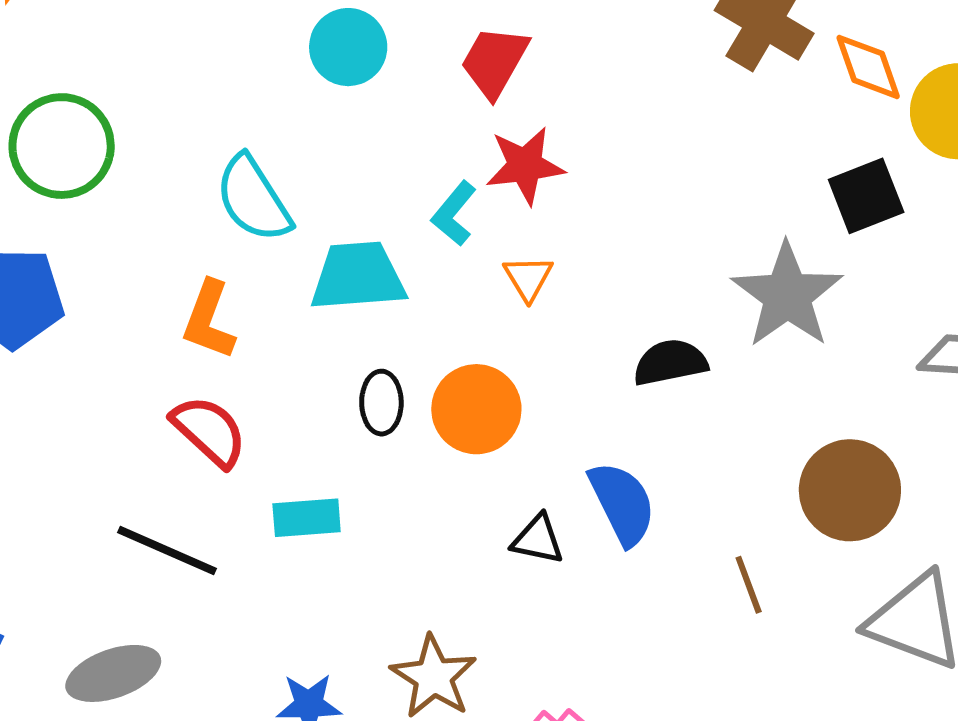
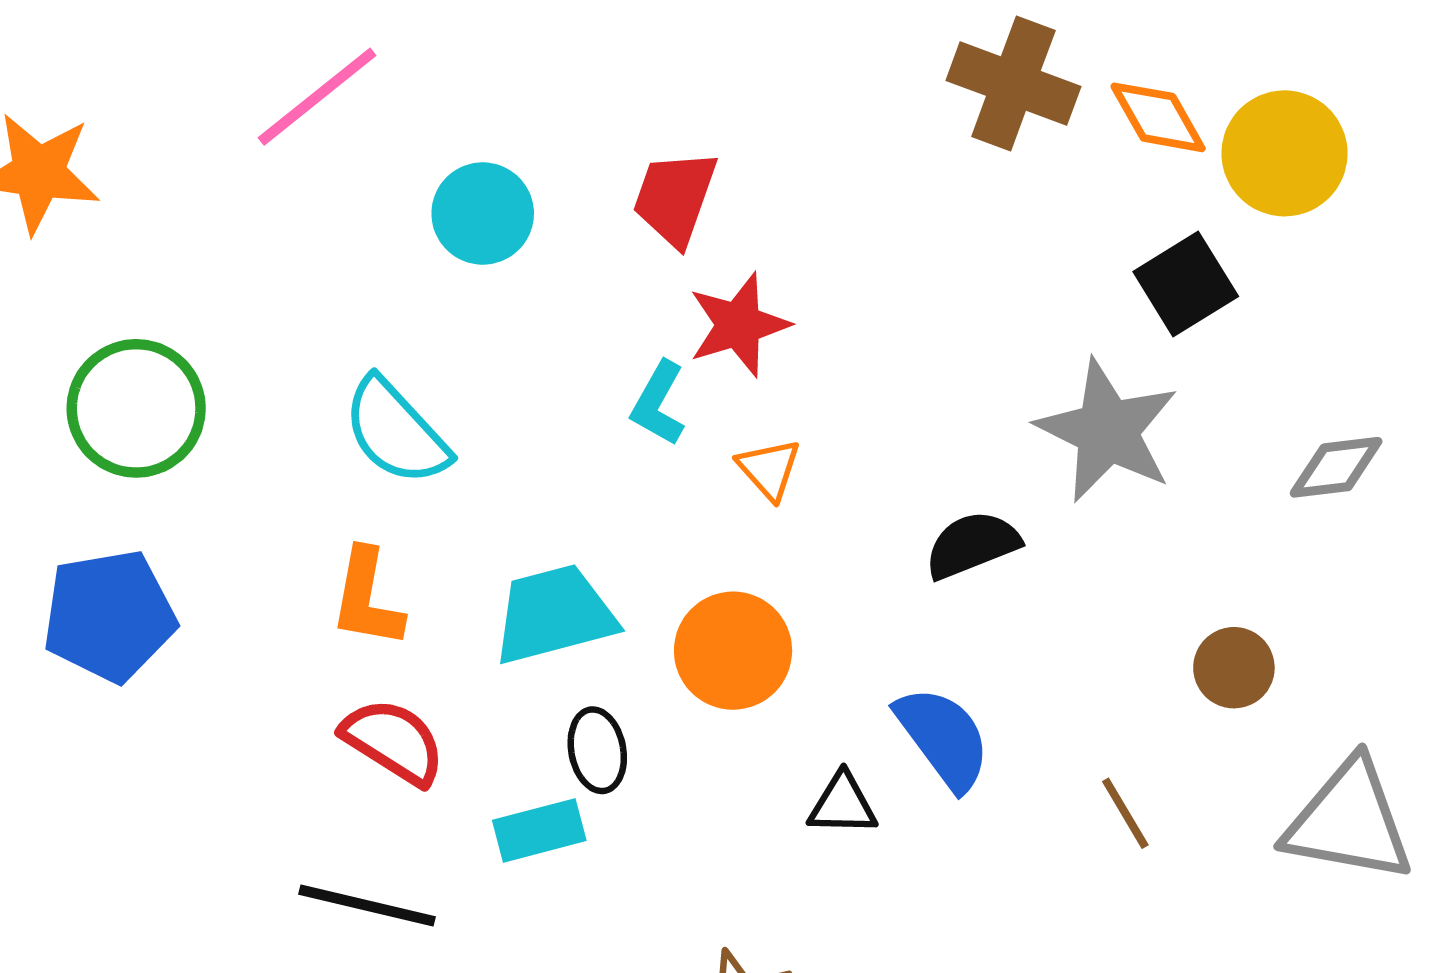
cyan trapezoid: (358, 276) -> (554, 614), moved
black ellipse: (381, 403) -> (597, 750), moved
brown circle: (850, 490) -> (1234, 668), size x0.6

